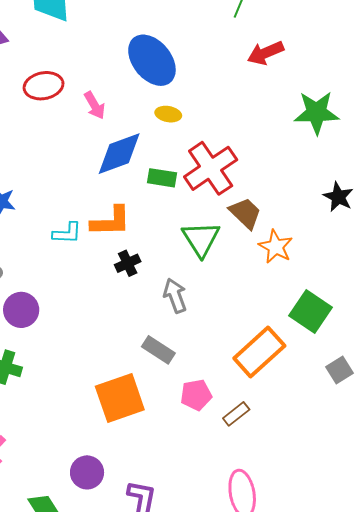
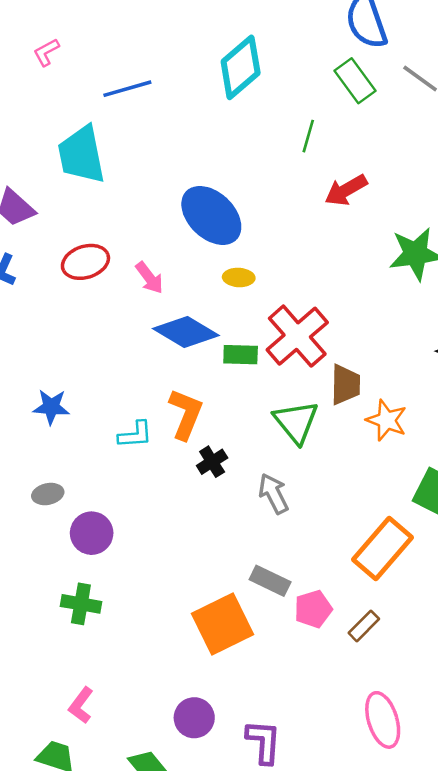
blue diamond: (119, 154) -> (186, 332), turned 58
brown trapezoid: (245, 213) -> (345, 385), turned 54
orange L-shape: (111, 221) -> (186, 414), turned -60
gray rectangle: (158, 350) -> (270, 581), moved

